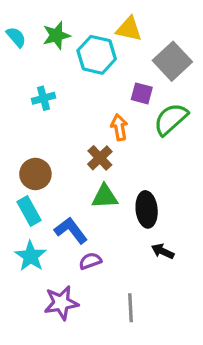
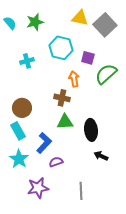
cyan hexagon: (97, 55) -> (61, 48), moved
gray square: (172, 61) -> (105, 25), moved
brown cross: (100, 158) -> (62, 98), turned -35
blue L-shape: (71, 230) -> (44, 143), turned 80

